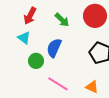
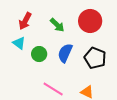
blue semicircle: (54, 48) -> (65, 53), moved
green circle: (36, 61) -> (39, 54), moved

